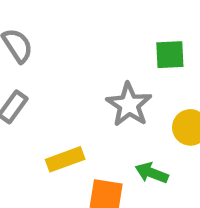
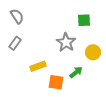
green arrow: (152, 173) -> (76, 72), turned 120

